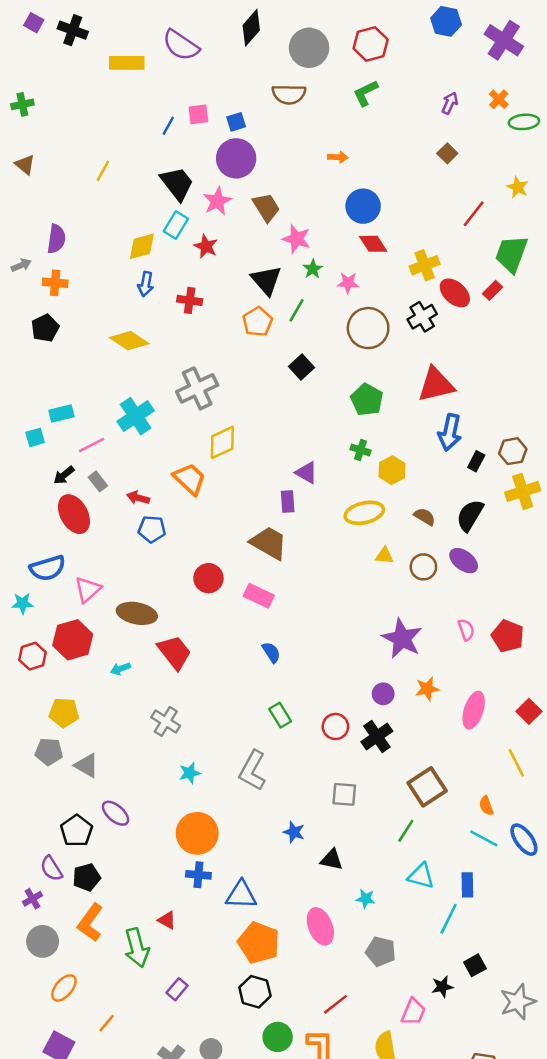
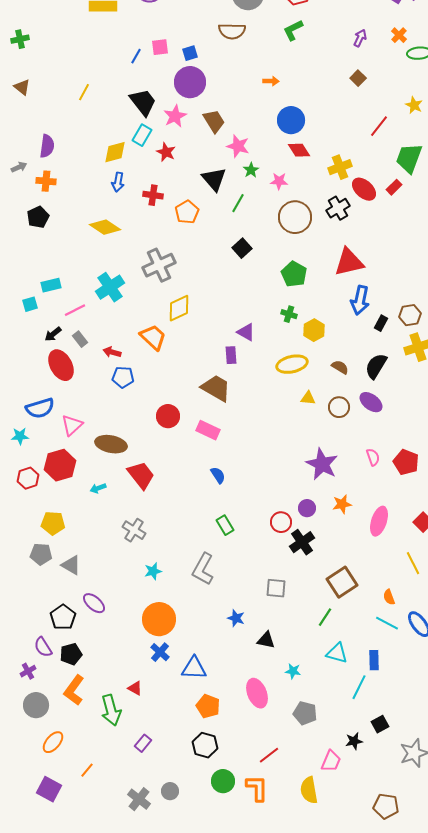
orange pentagon: (257, 322) -> (187, 212), moved
red circle: (335, 726) -> (281, 522), moved
blue cross: (198, 875) -> (160, 652), turned 36
orange pentagon: (259, 943) -> (208, 706), size x0.7

